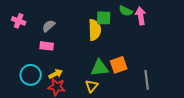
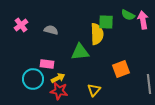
pink cross: (19, 21) -> (21, 25), turned 32
gray semicircle: (49, 26) -> (51, 30), turned 56
pink rectangle: (47, 46) -> (47, 64), moved
green triangle: (100, 68) -> (80, 52), moved

